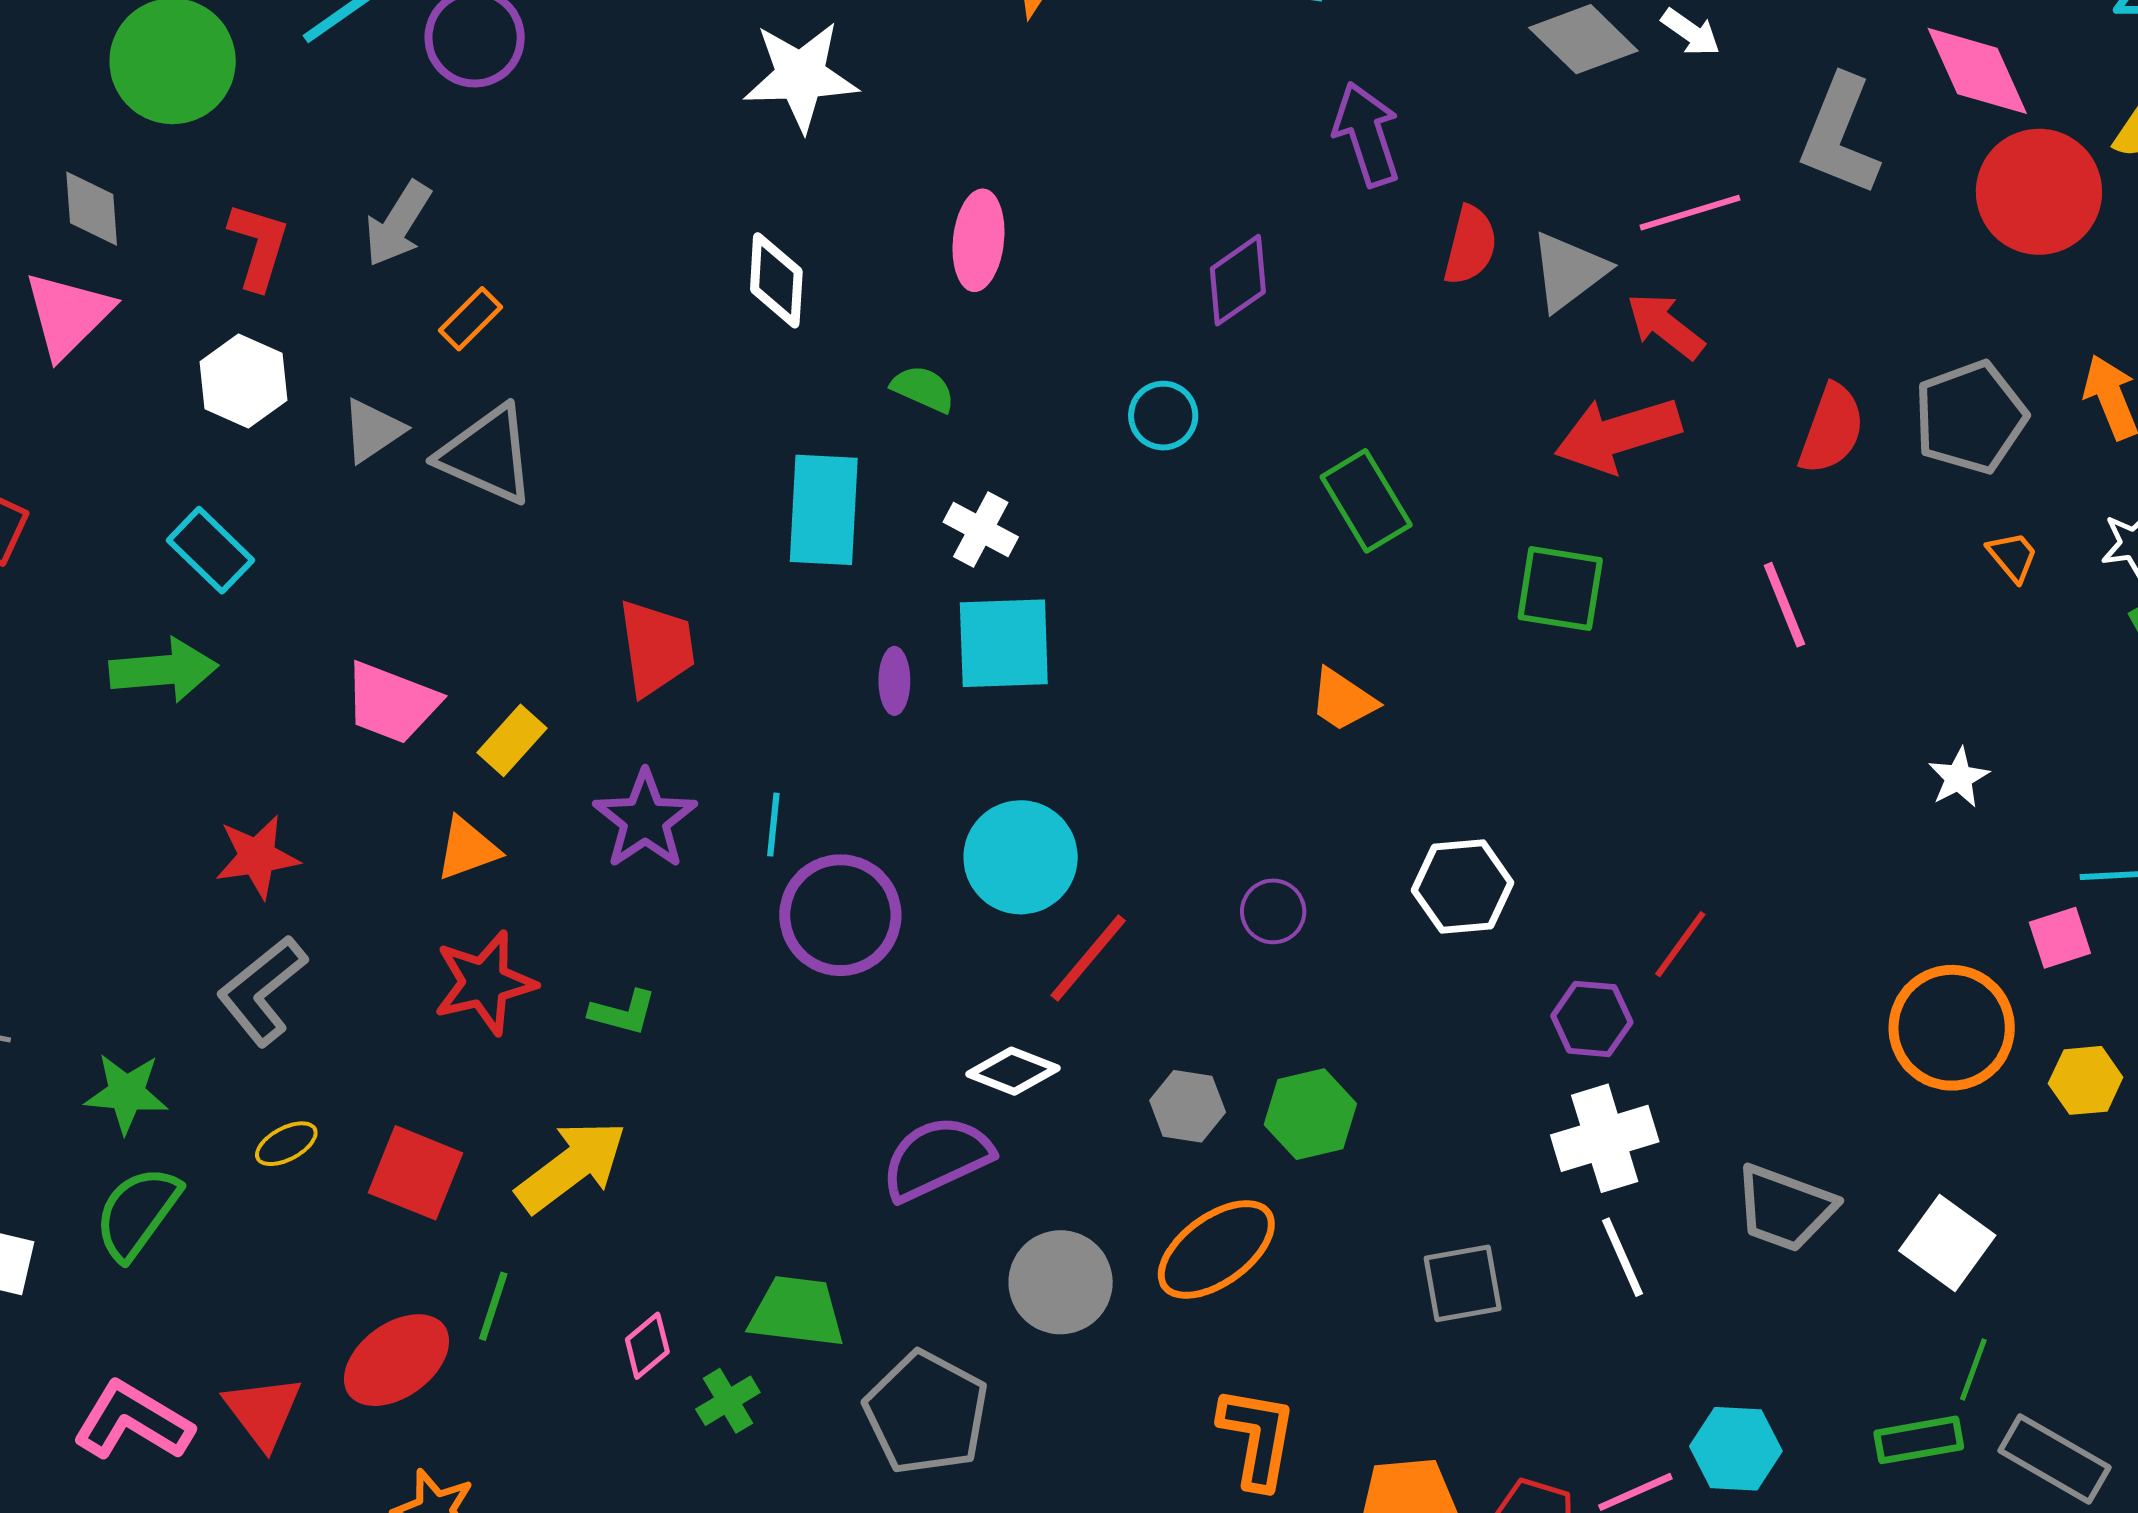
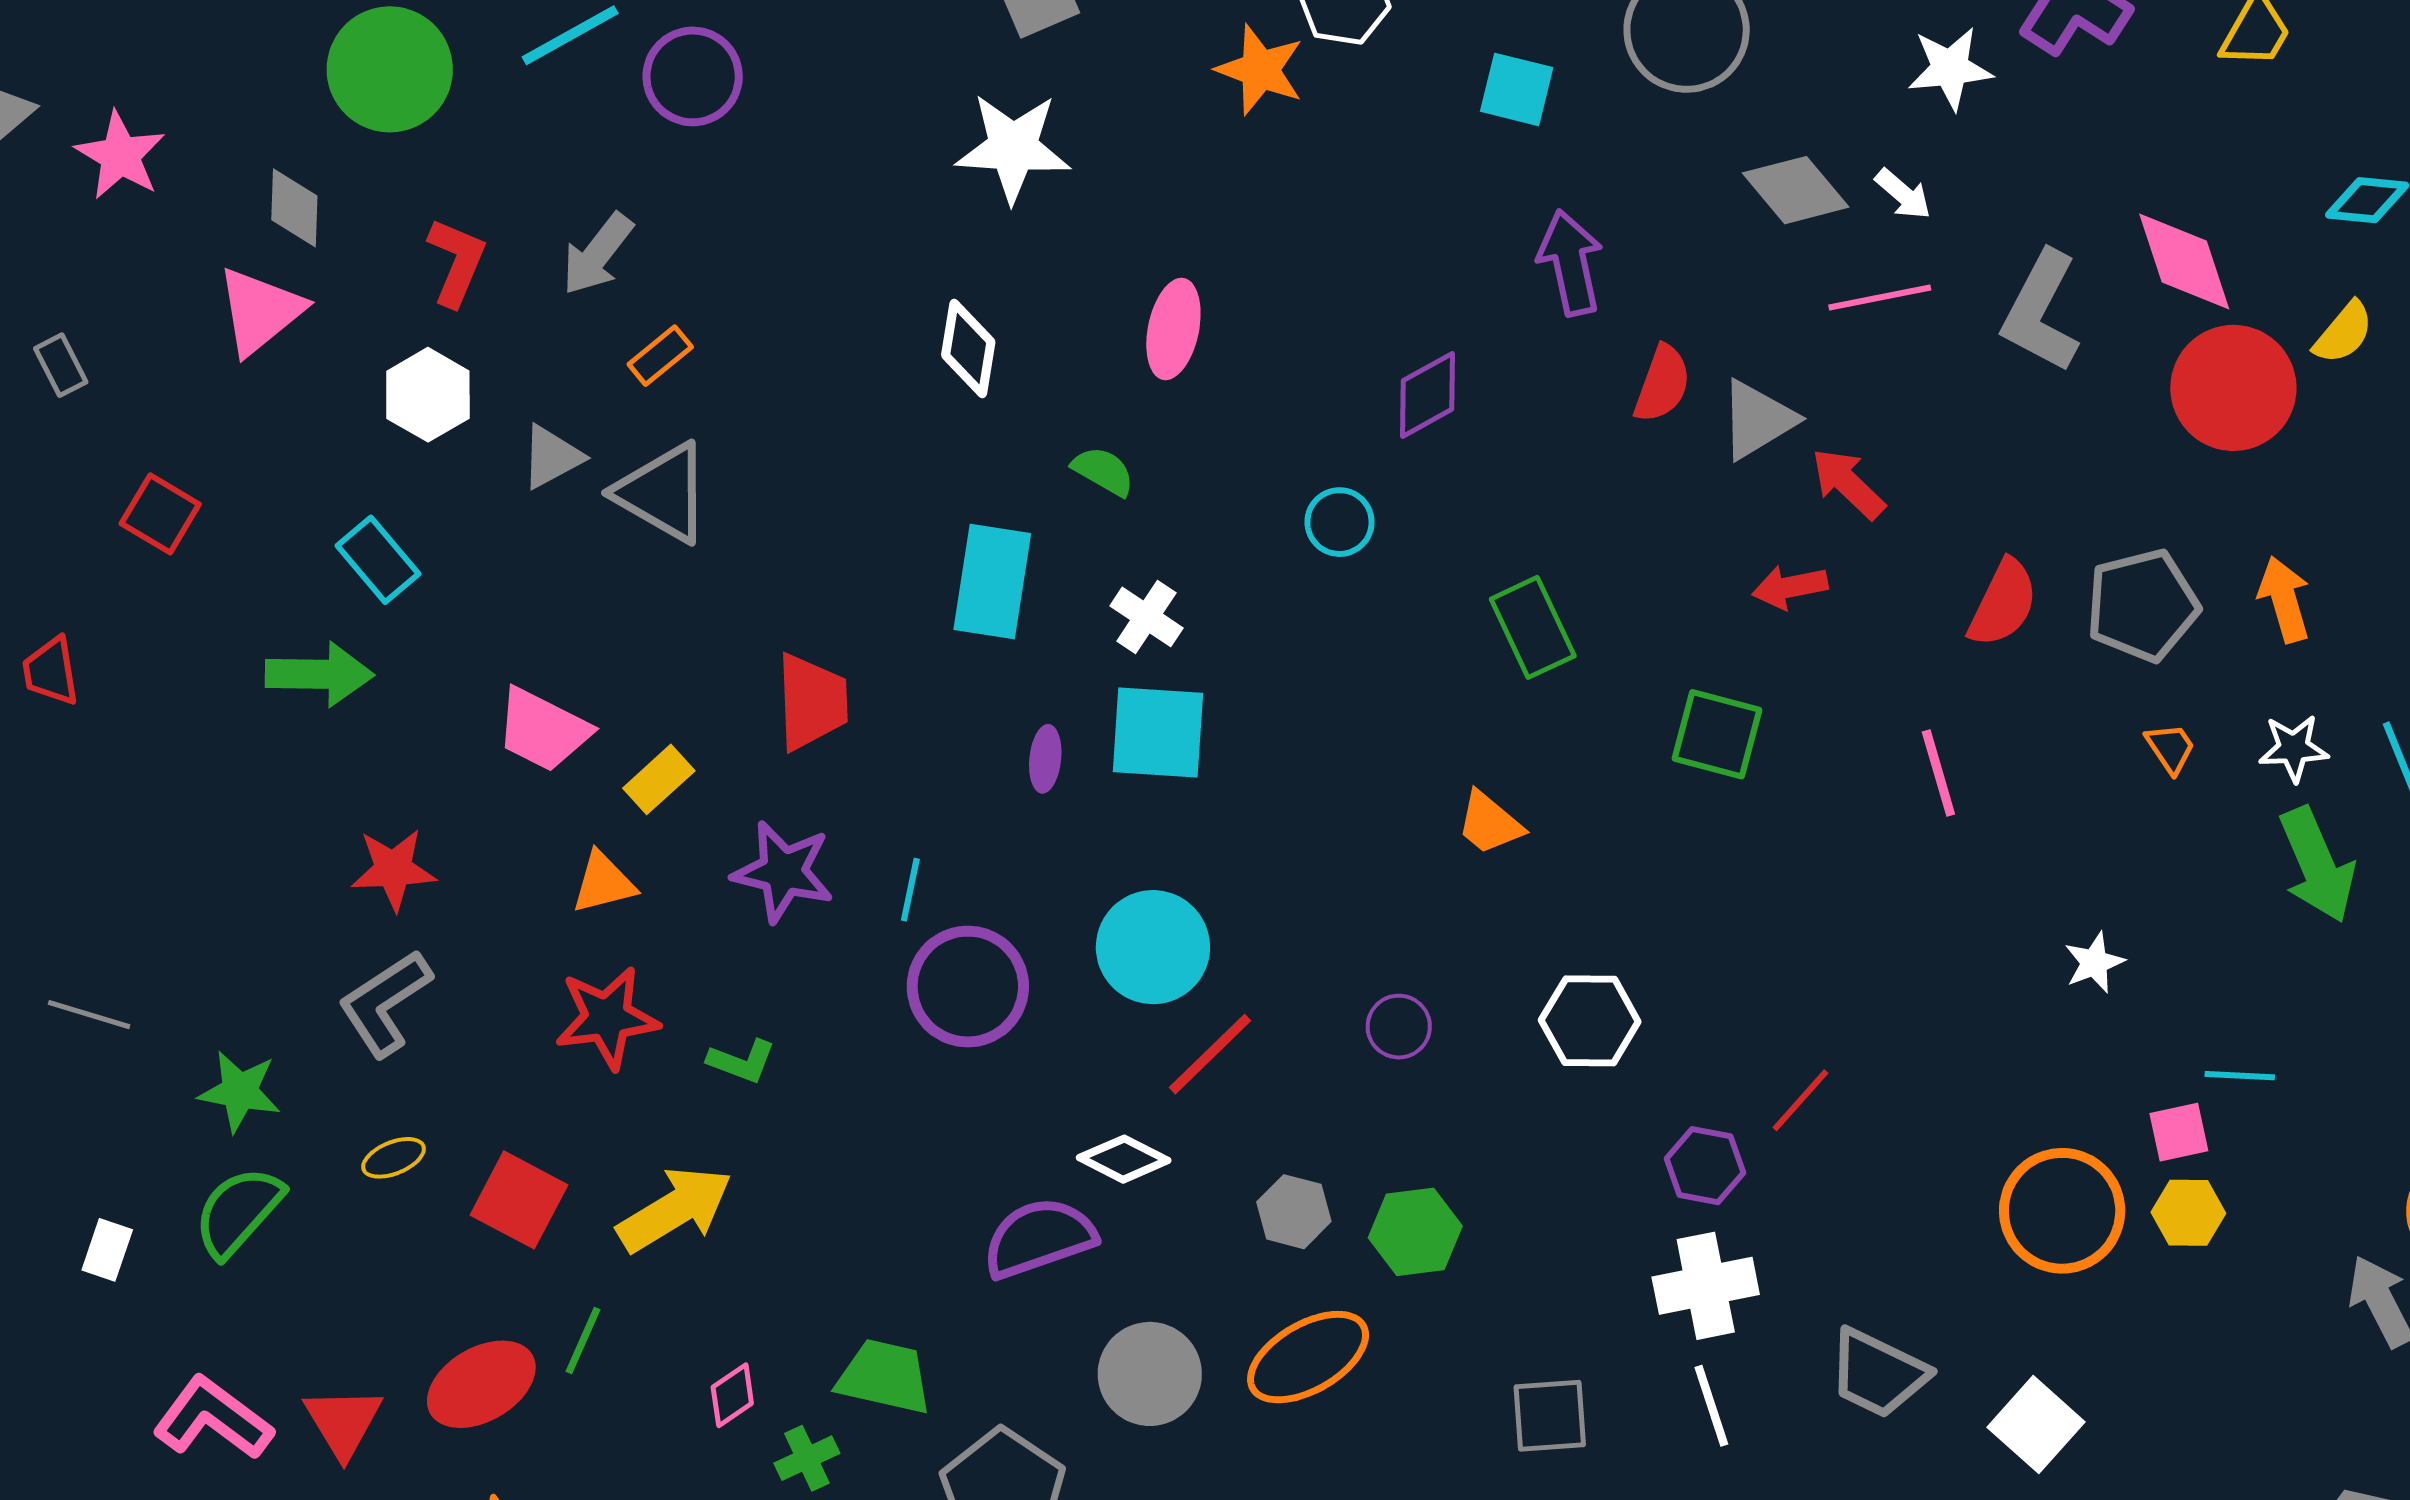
pink line: (1690, 213) -> (1880, 298), moved
red arrow: (1618, 435) -> (1790, 587), size x0.6
purple star: (645, 820) -> (783, 872), turned -30
yellow hexagon: (2086, 1080) -> (2188, 1213), moved

